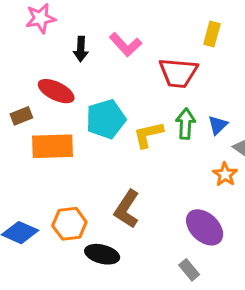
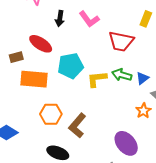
green arrow: (185, 124) -> (122, 75), turned -84
orange hexagon: (69, 224) -> (51, 114), moved

